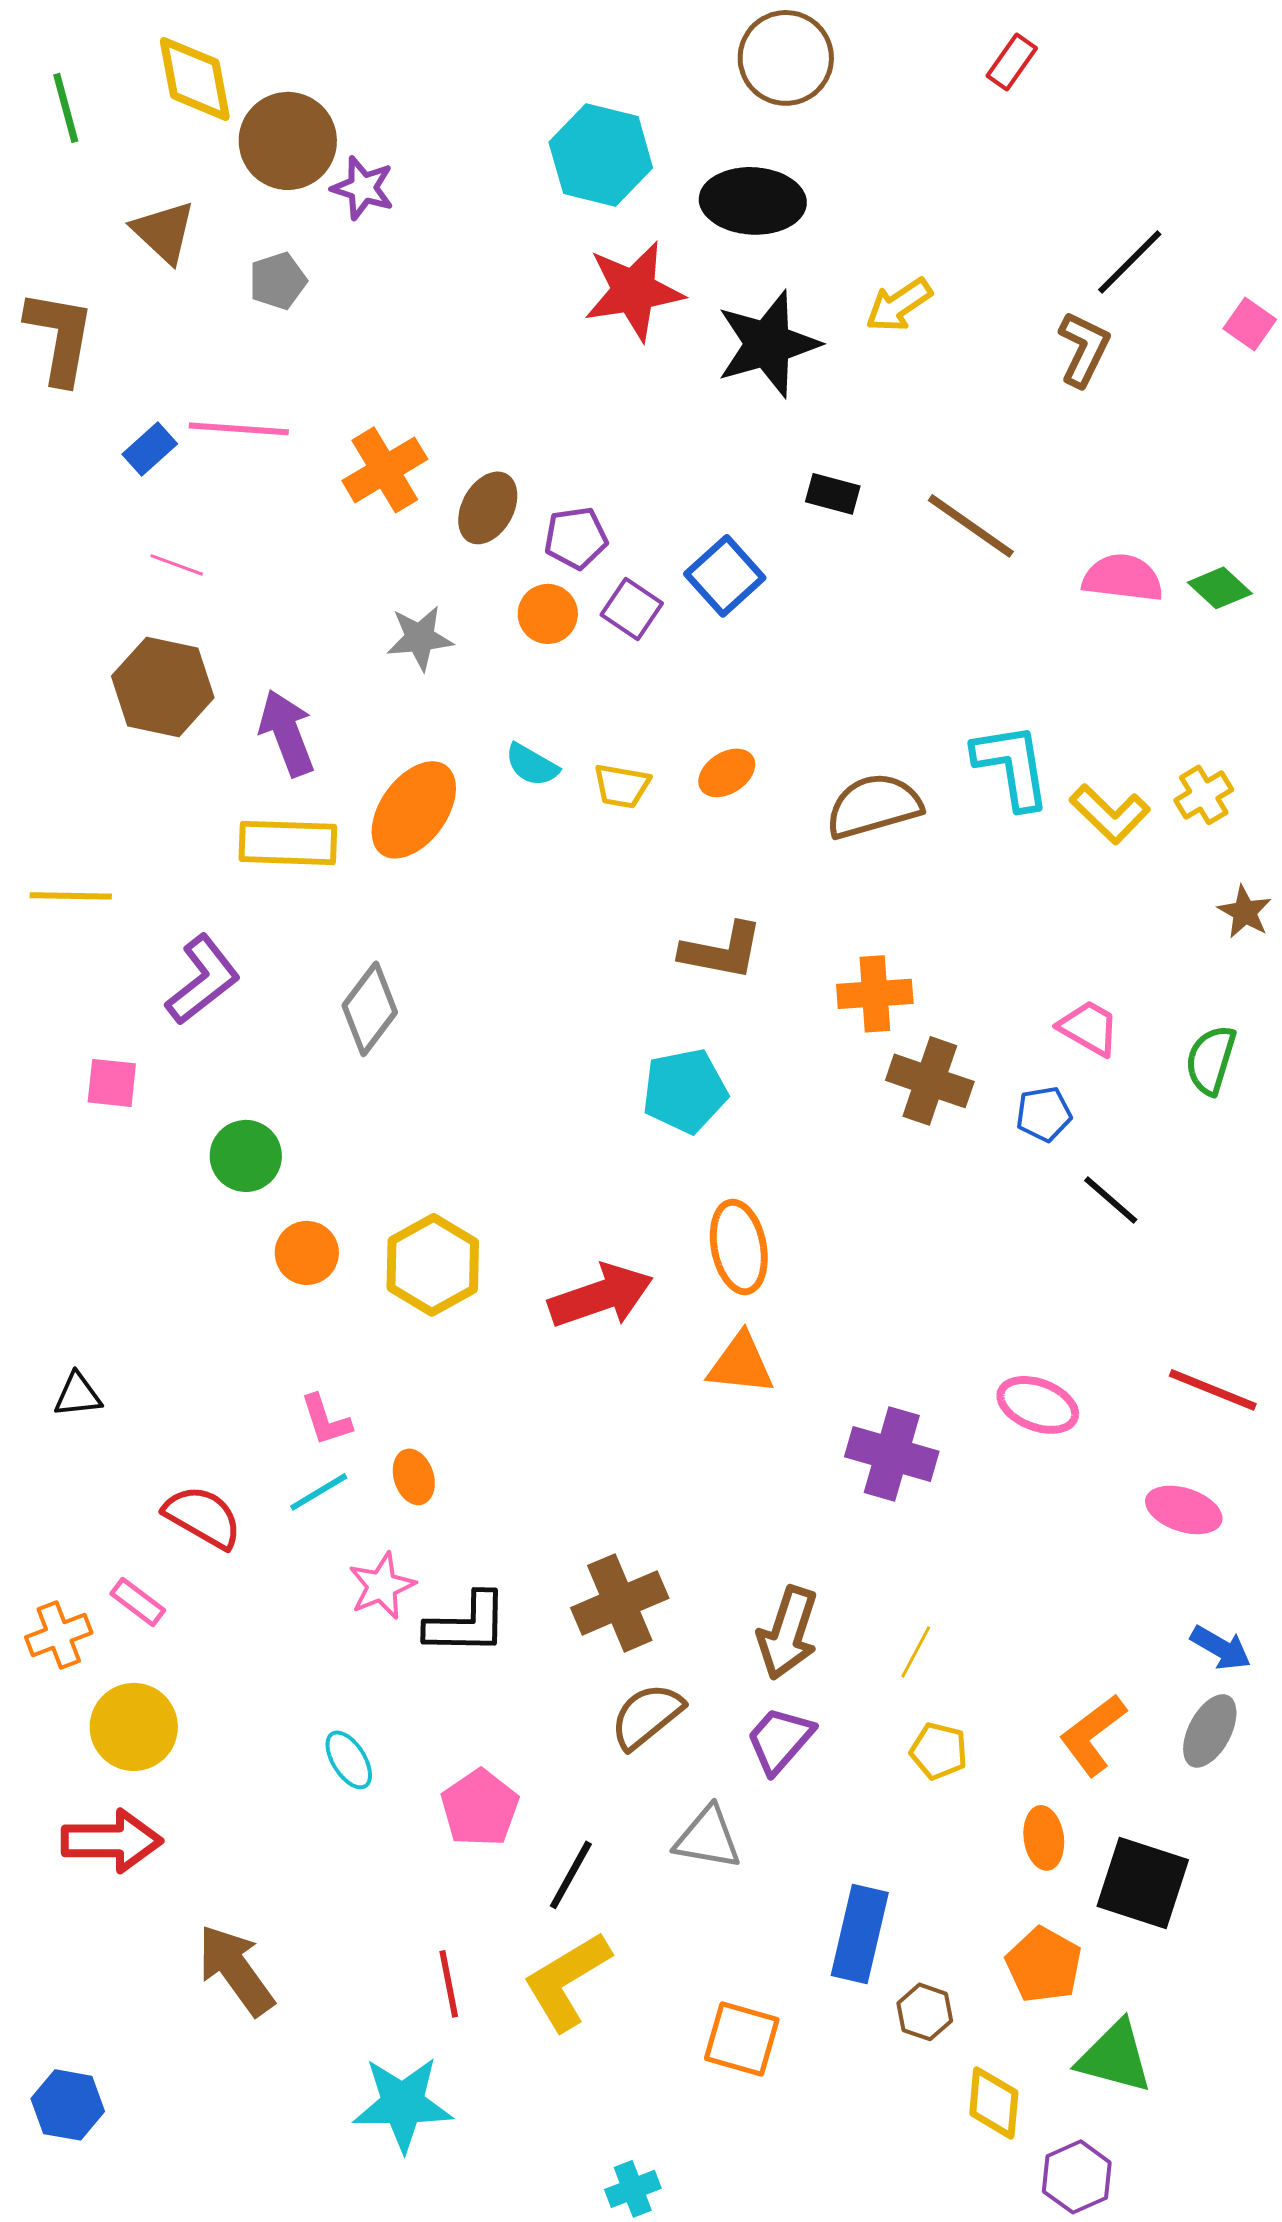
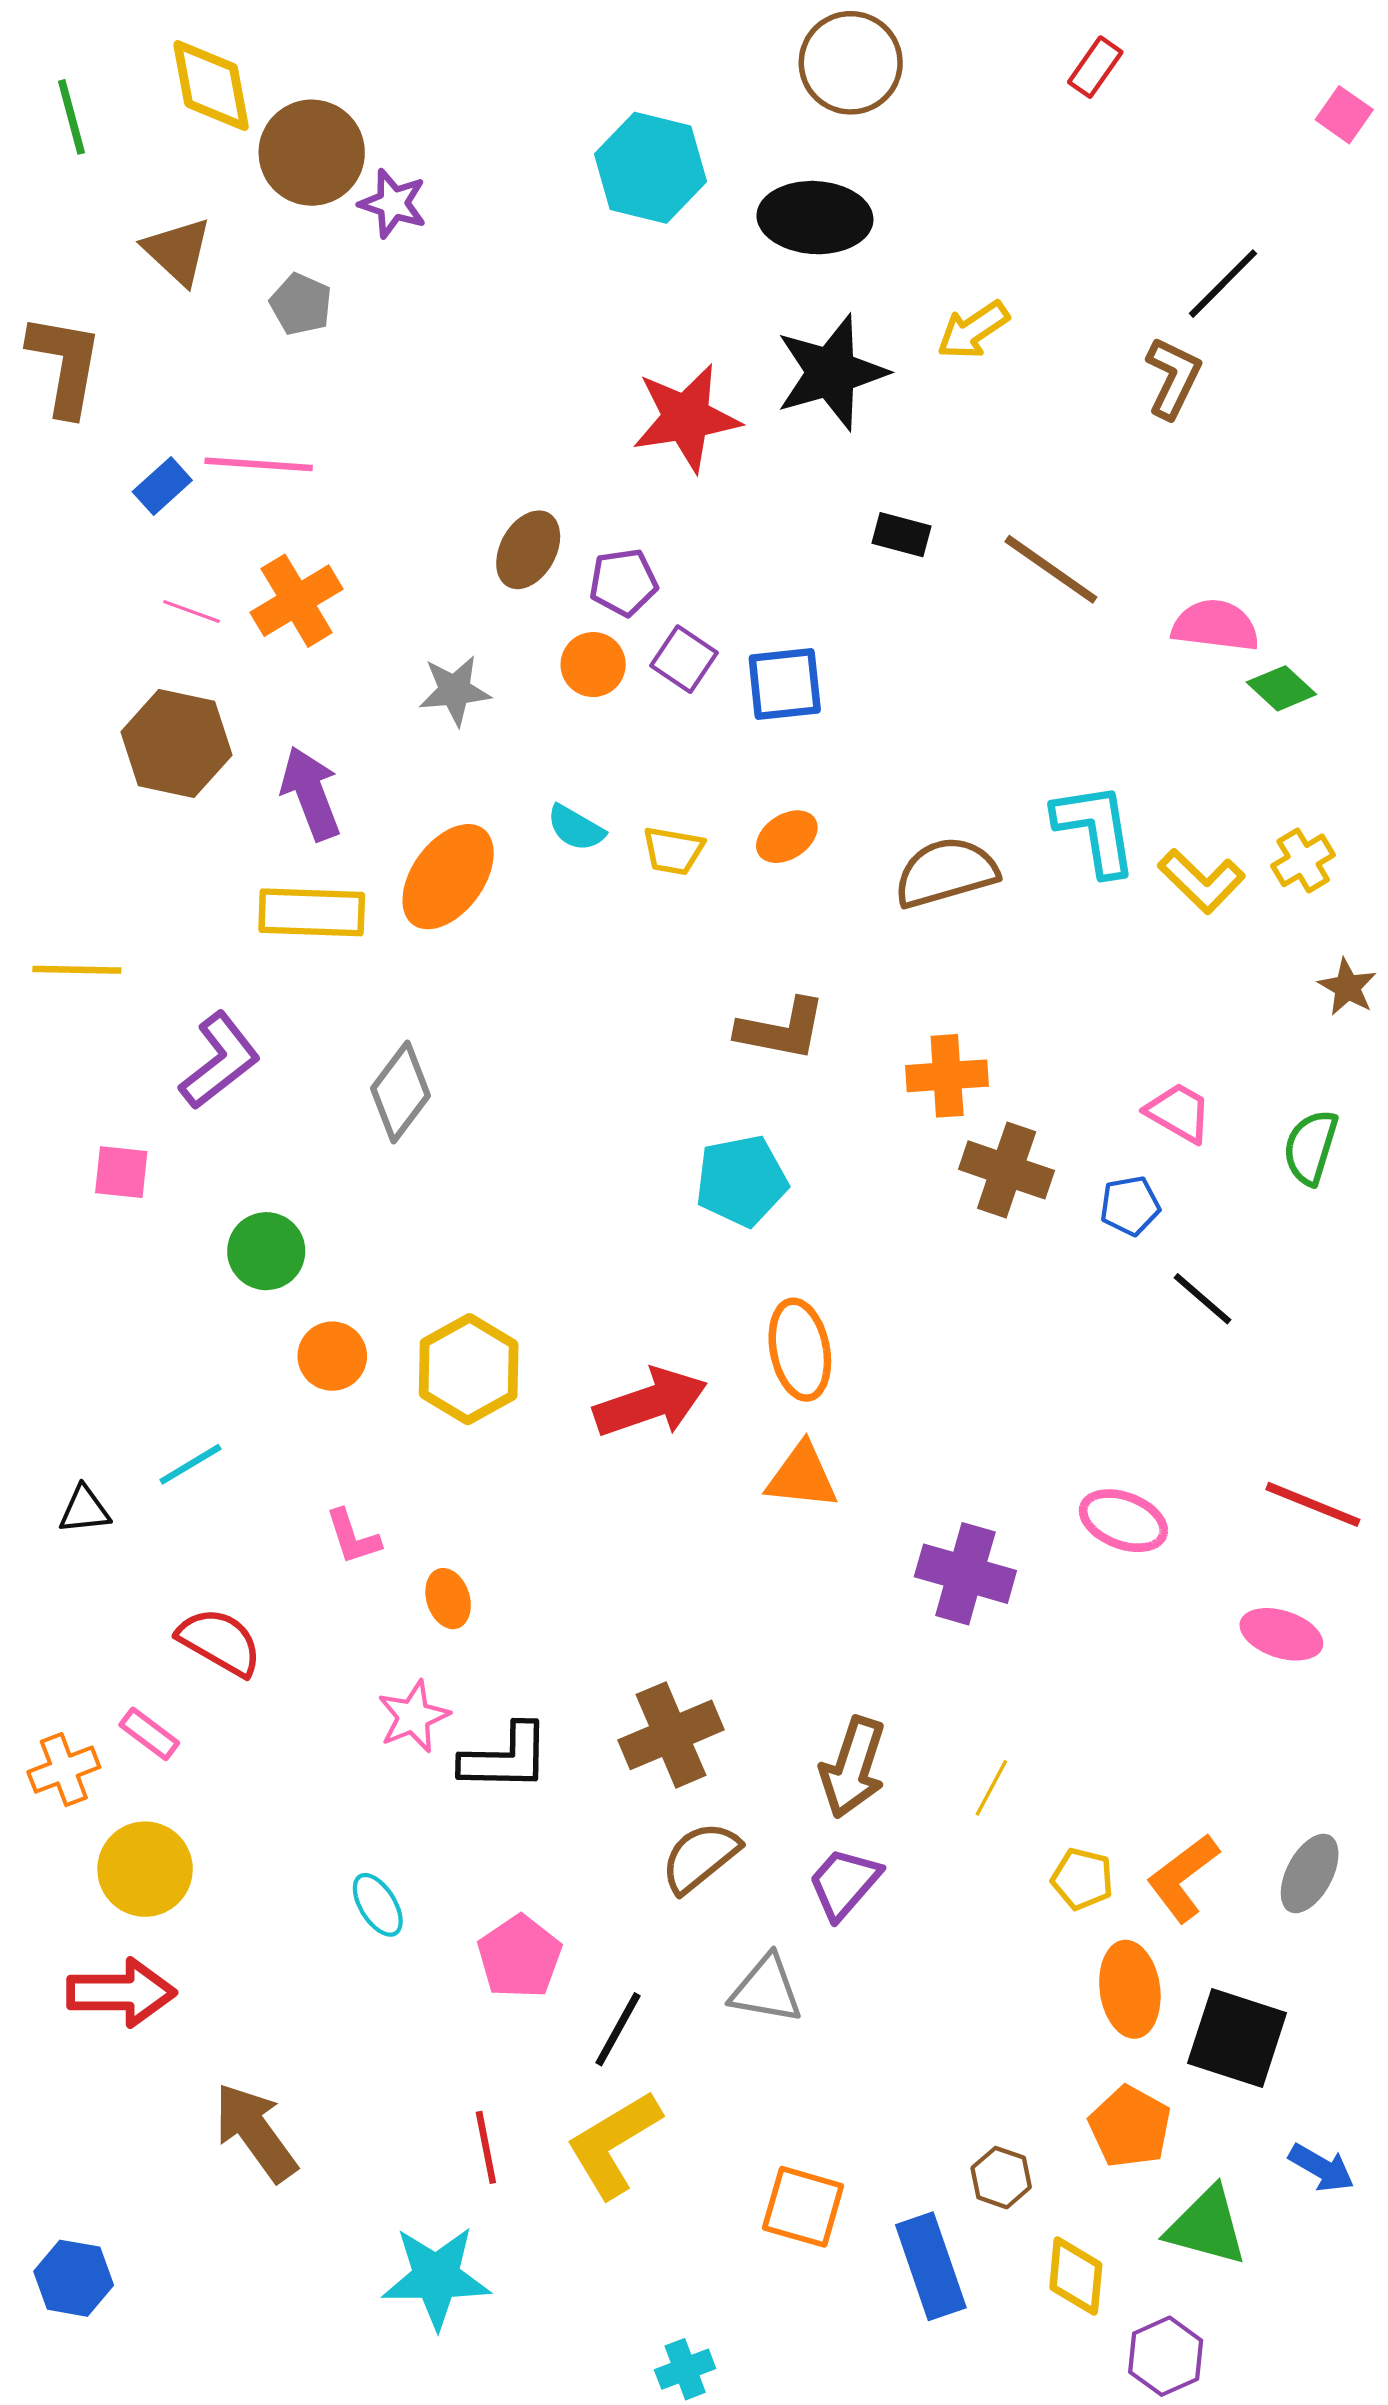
gray pentagon: (278, 281) -> (301, 304), turned -30
red star: (634, 291) -> (686, 418), moved
pink square: (1250, 324) -> (1344, 115), moved
orange cross: (385, 470) -> (297, 601), moved
blue square: (725, 576) -> (785, 684), moved, turned 36
green diamond: (1220, 588) -> (1281, 688), moved
cyan line: (319, 1492) -> (190, 1464), moved
blue arrow: (1221, 1648) -> (1321, 2168), moved
yellow pentagon: (939, 1751) -> (1082, 1879), moved
orange ellipse: (1044, 1838) -> (1130, 1989), size x1.4
blue rectangle: (860, 1934) -> (931, 2266), moved, turned -32

